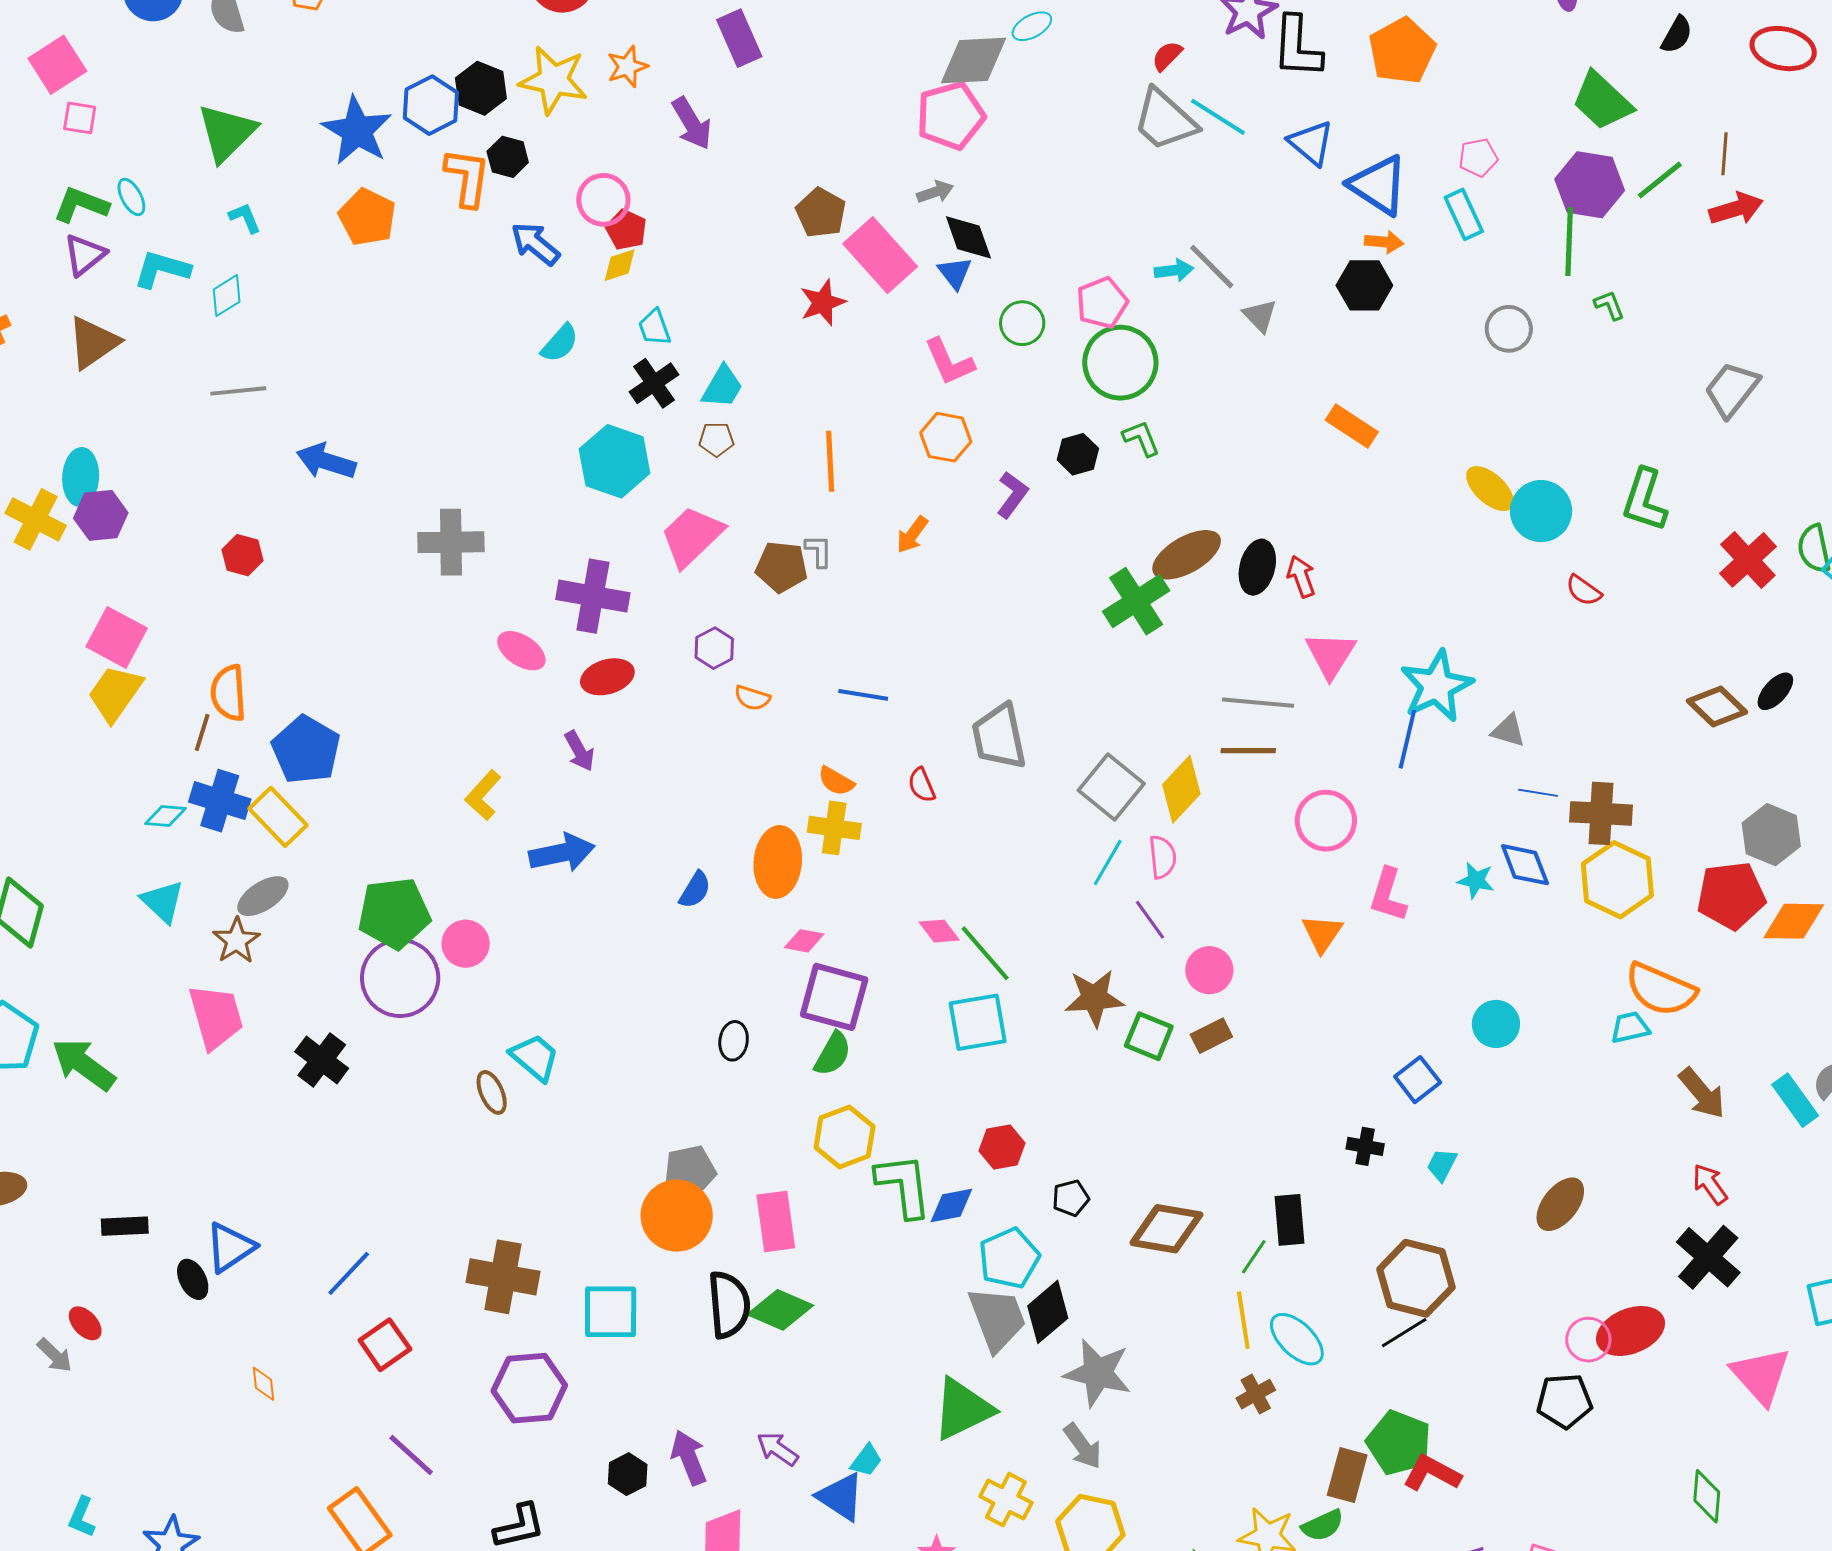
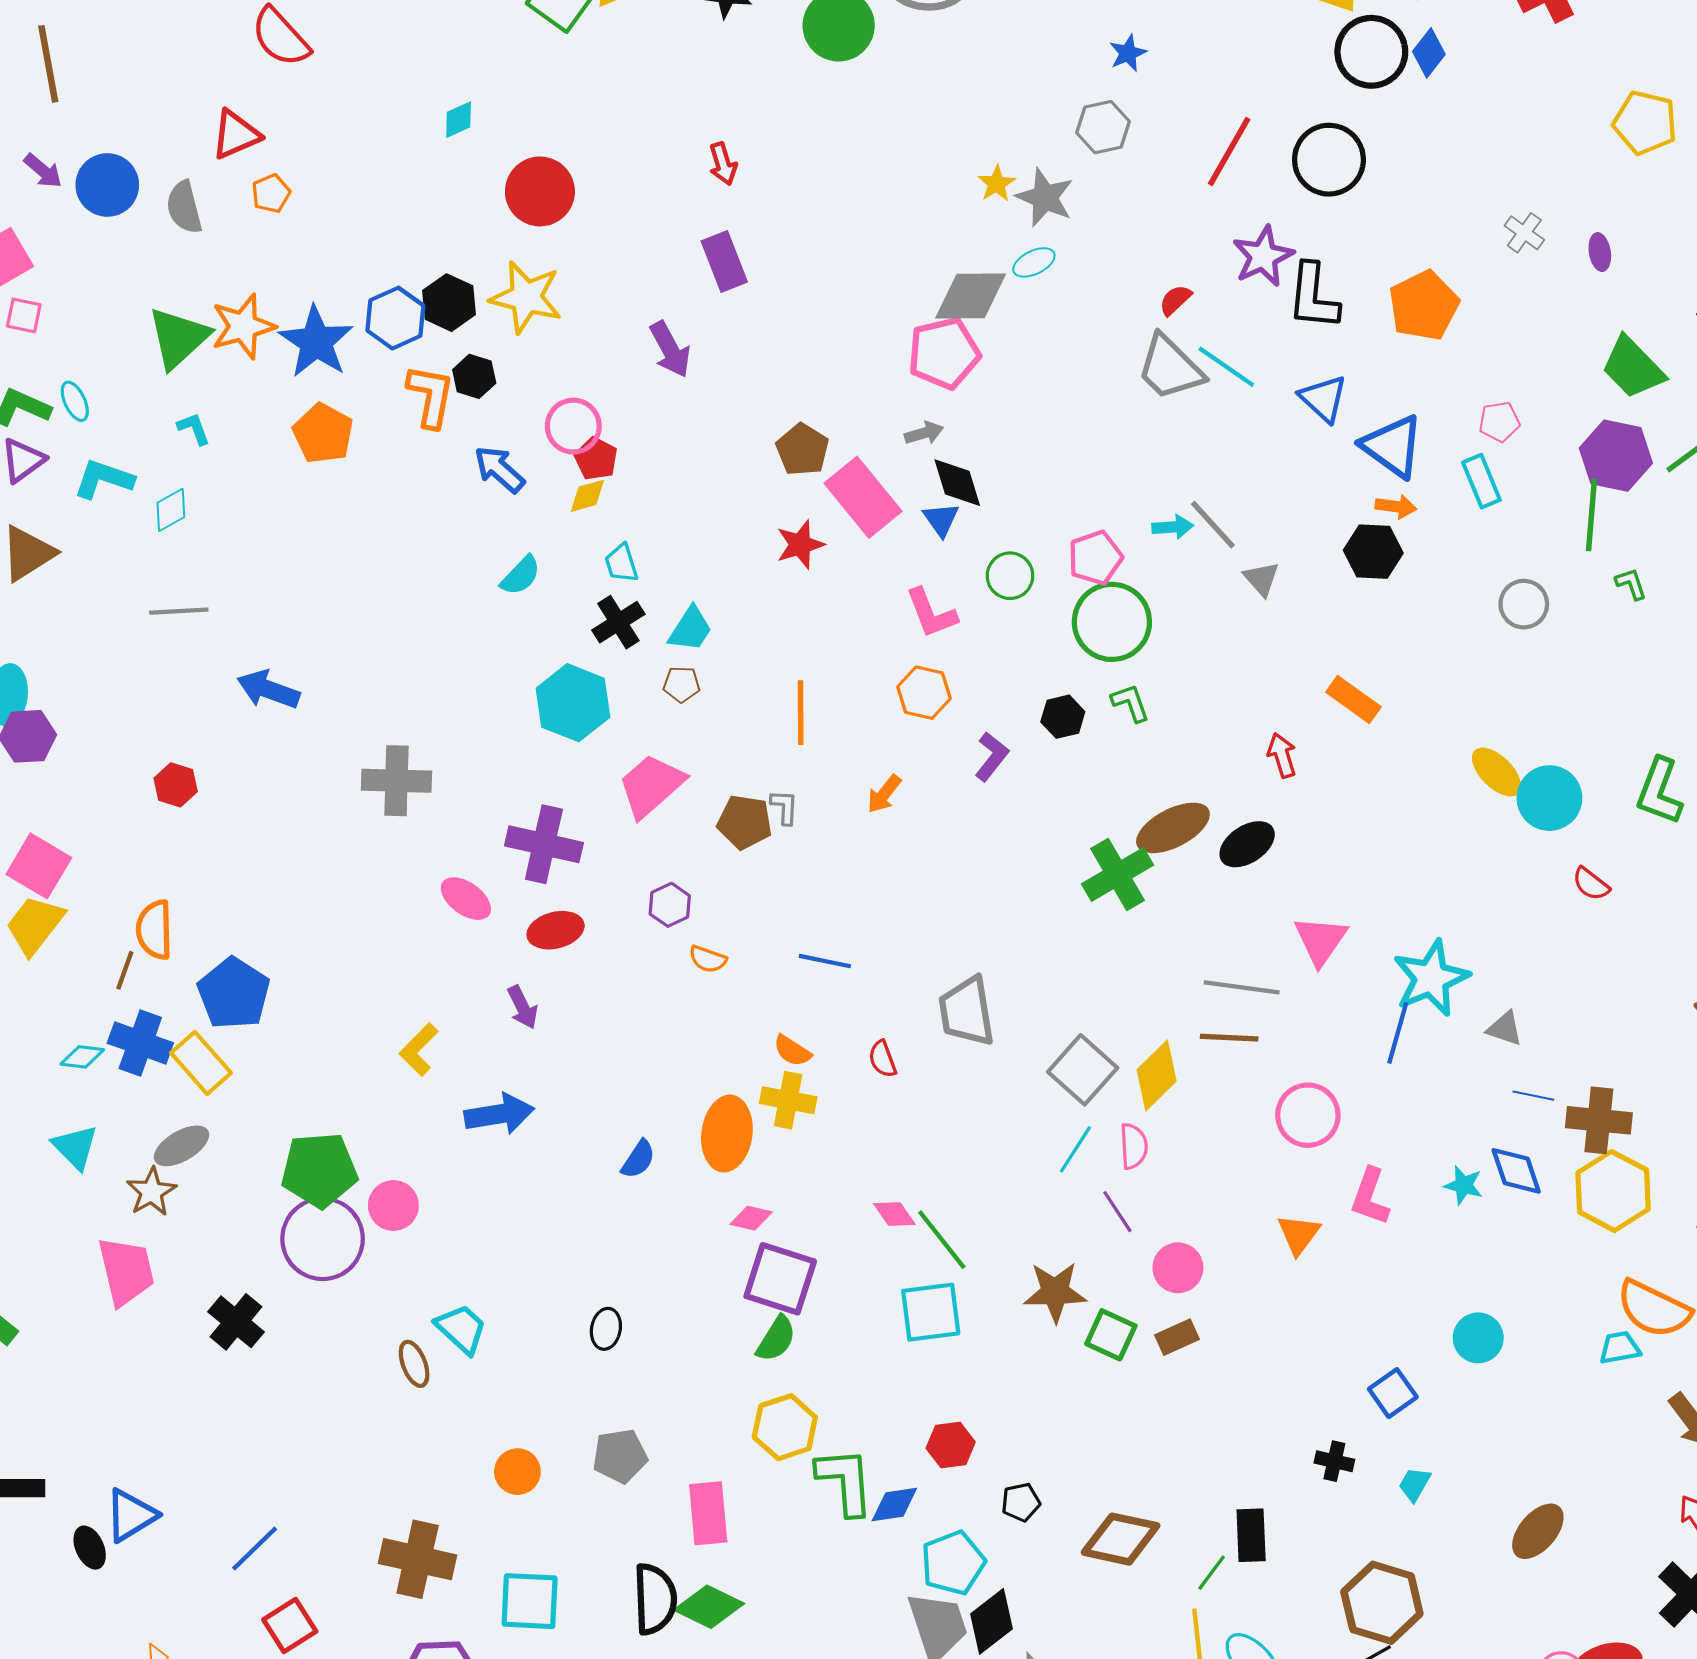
orange star: (627, 67) -> (243, 326), moved, size x1.5
black ellipse: (1257, 567) -> (1247, 844), turned 40
red arrow: (1301, 576) -> (1282, 755), moved
black ellipse: (734, 1041) -> (606, 1329), moved
orange circle: (677, 1216) -> (517, 1472), moved, size x0.6

